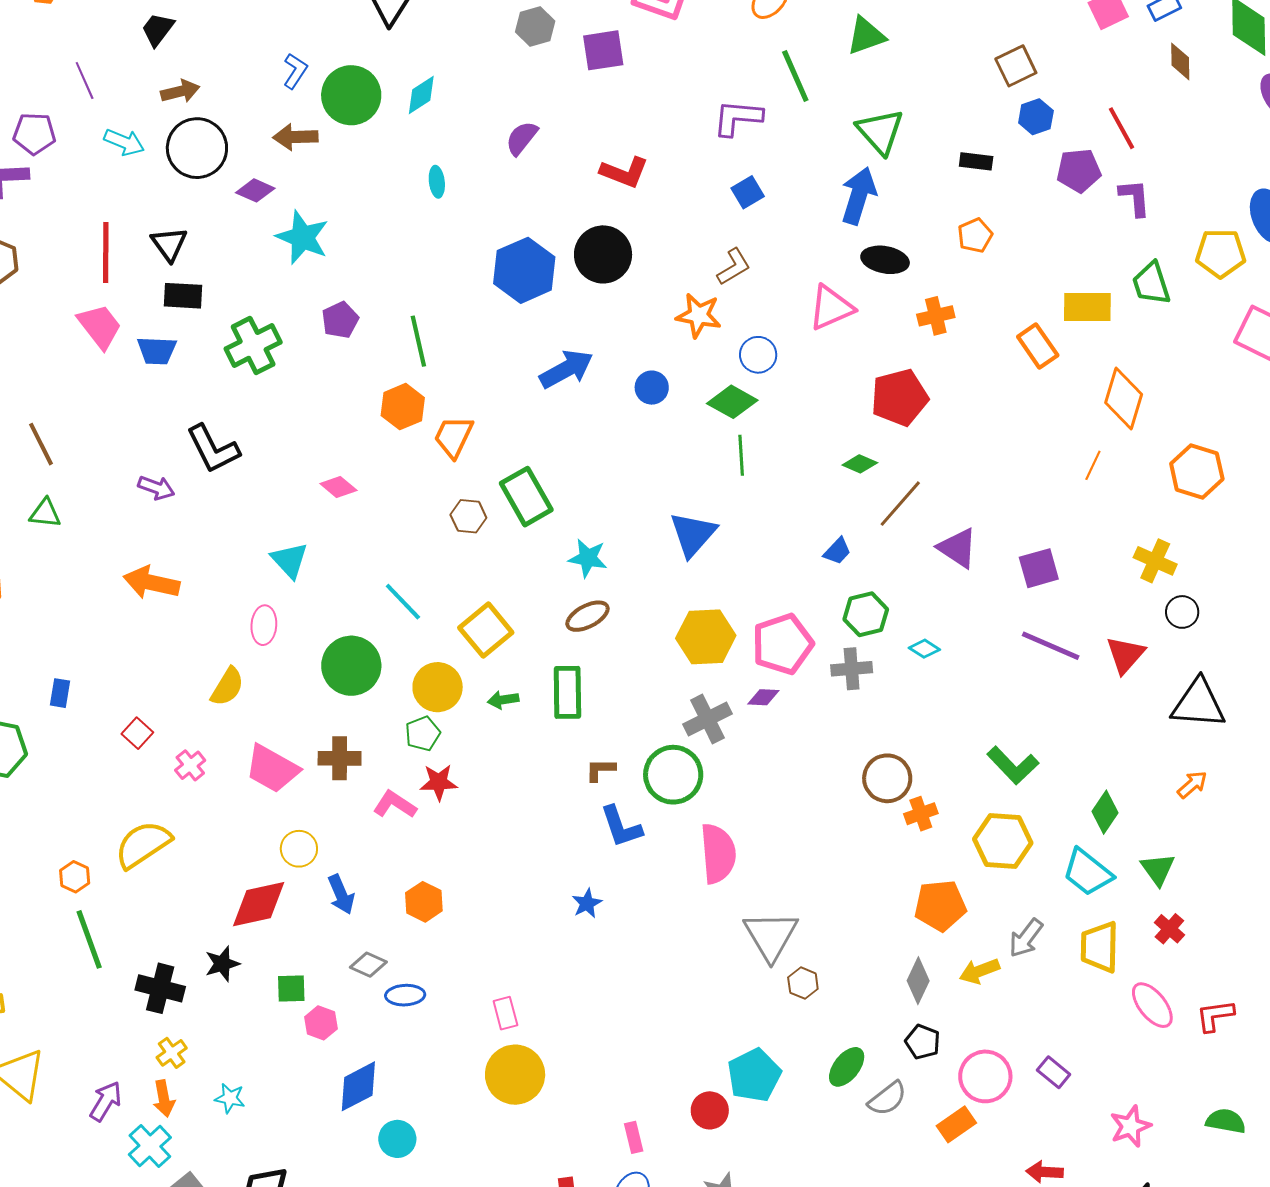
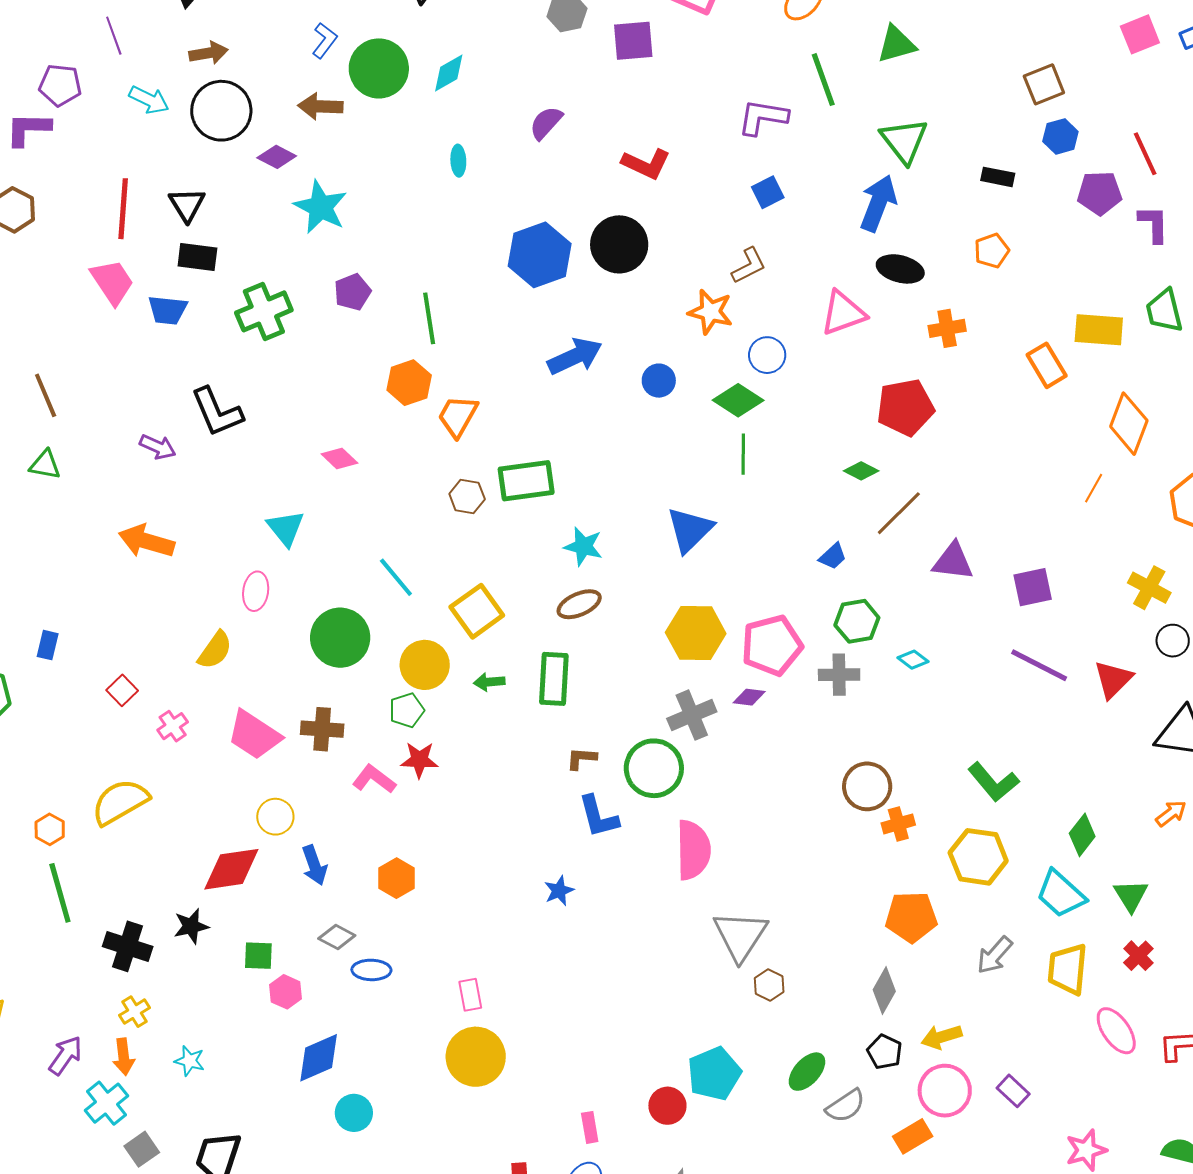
green rectangle: (526, 497) -> (526, 481), turned -72
purple triangle: (958, 548) -> (953, 561), turned -30
yellow arrow: (980, 971) -> (942, 1037), moved

